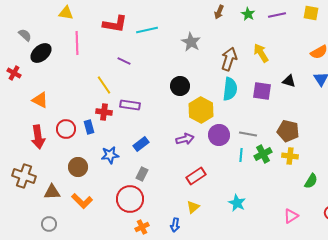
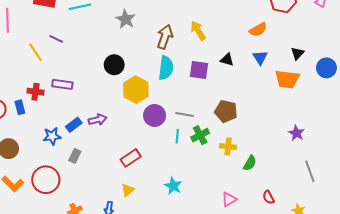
yellow line: (104, 85) -> (35, 52), moved
purple arrow: (185, 139) -> (98, 120), moved
blue star: (110, 155) -> (52, 136), moved
yellow cross: (290, 156) -> (228, 147), moved
red circle: (130, 199) -> (46, 180), moved

